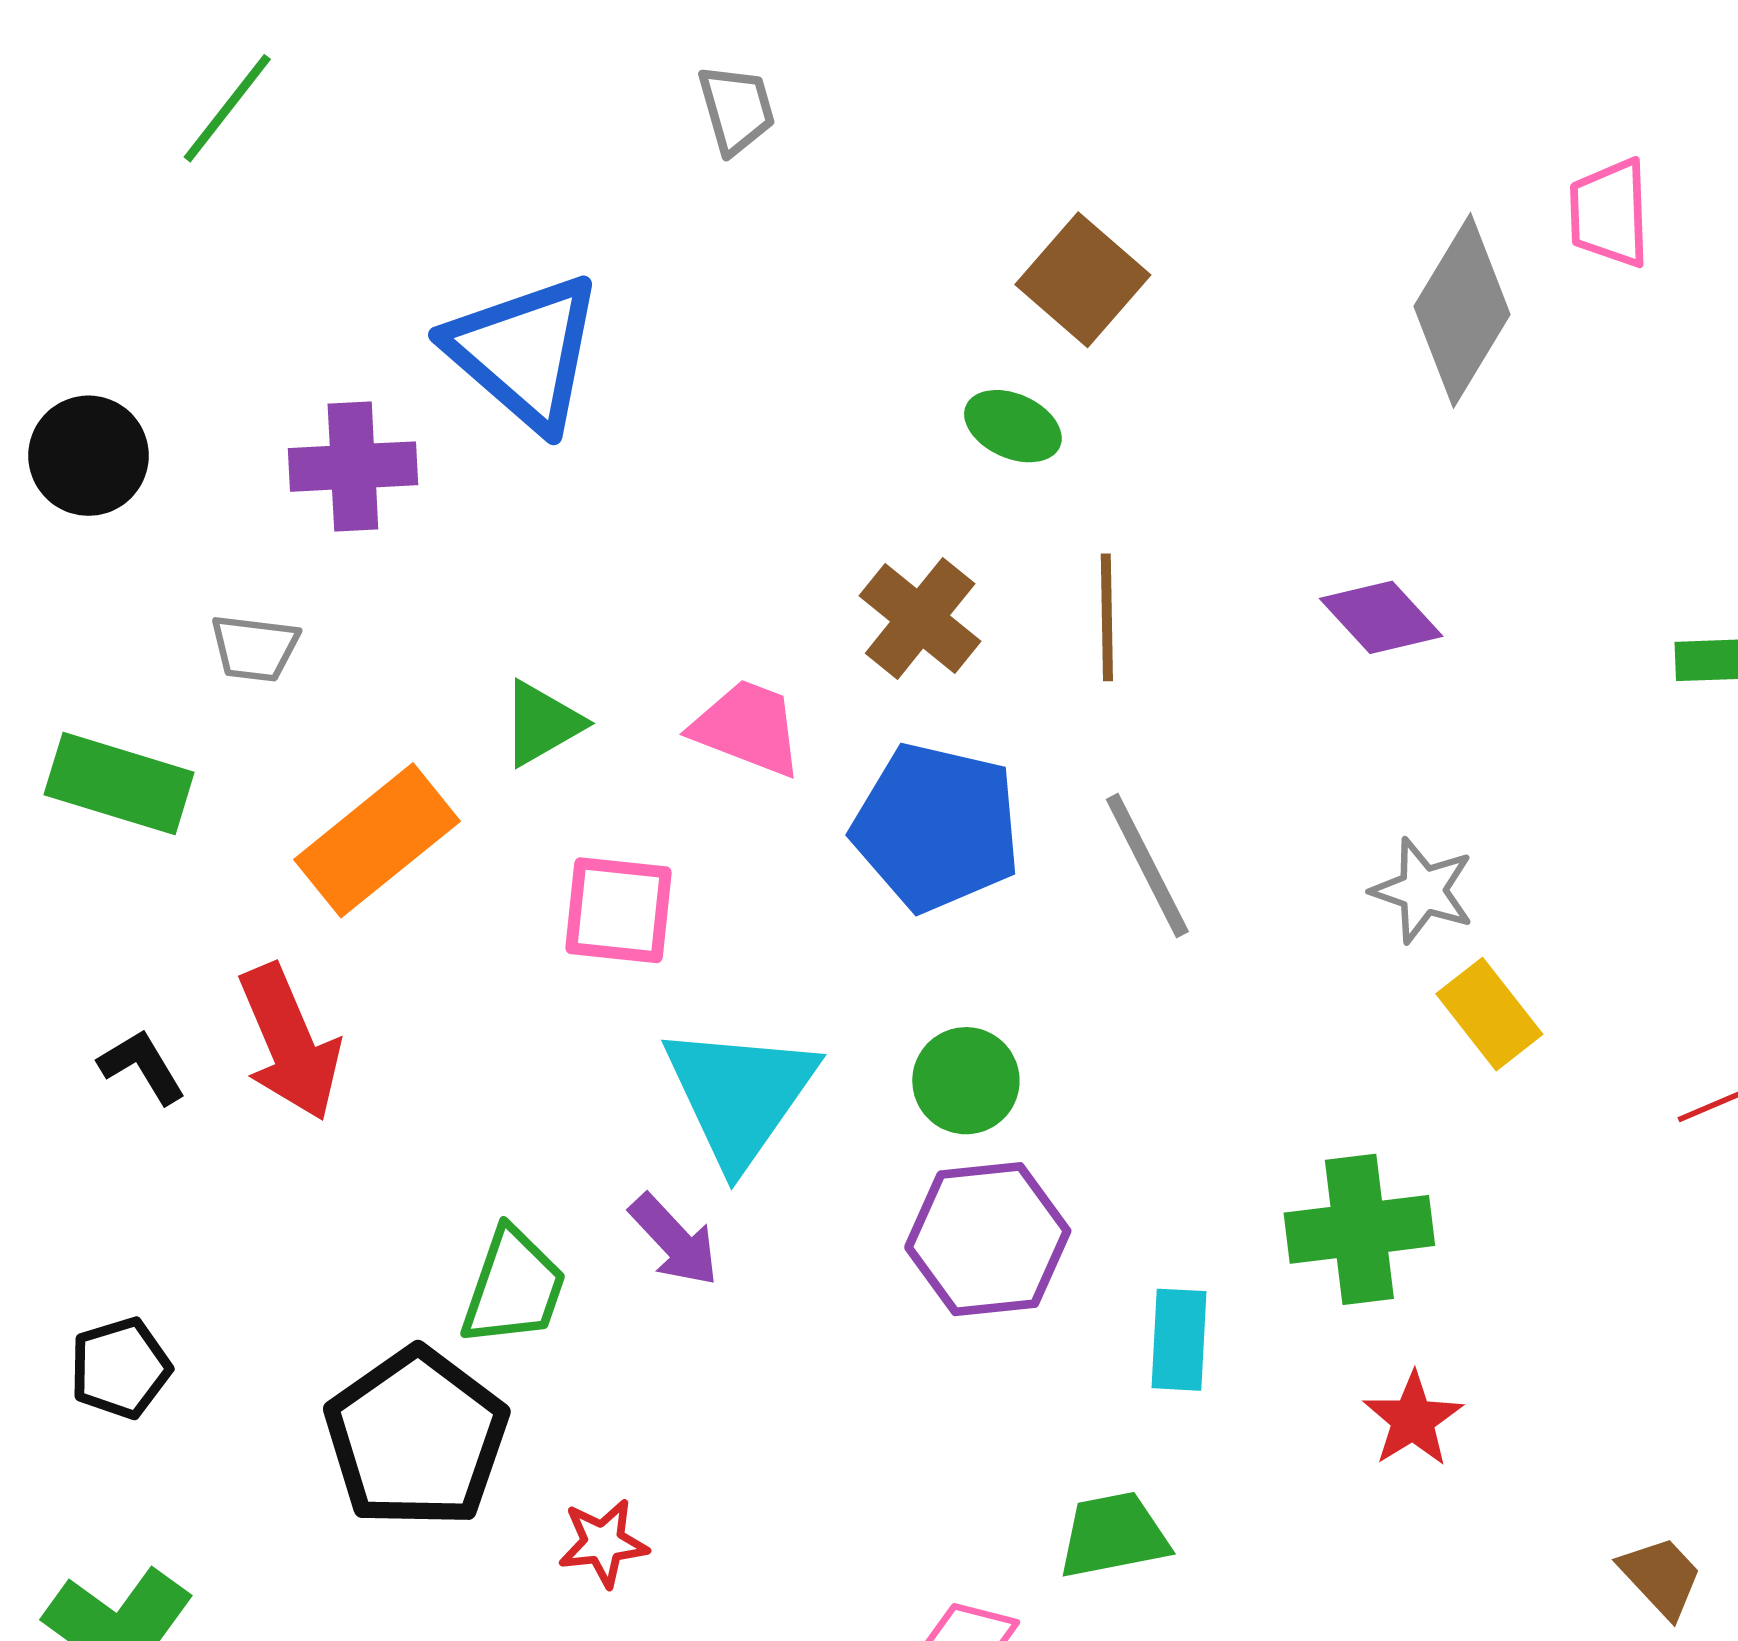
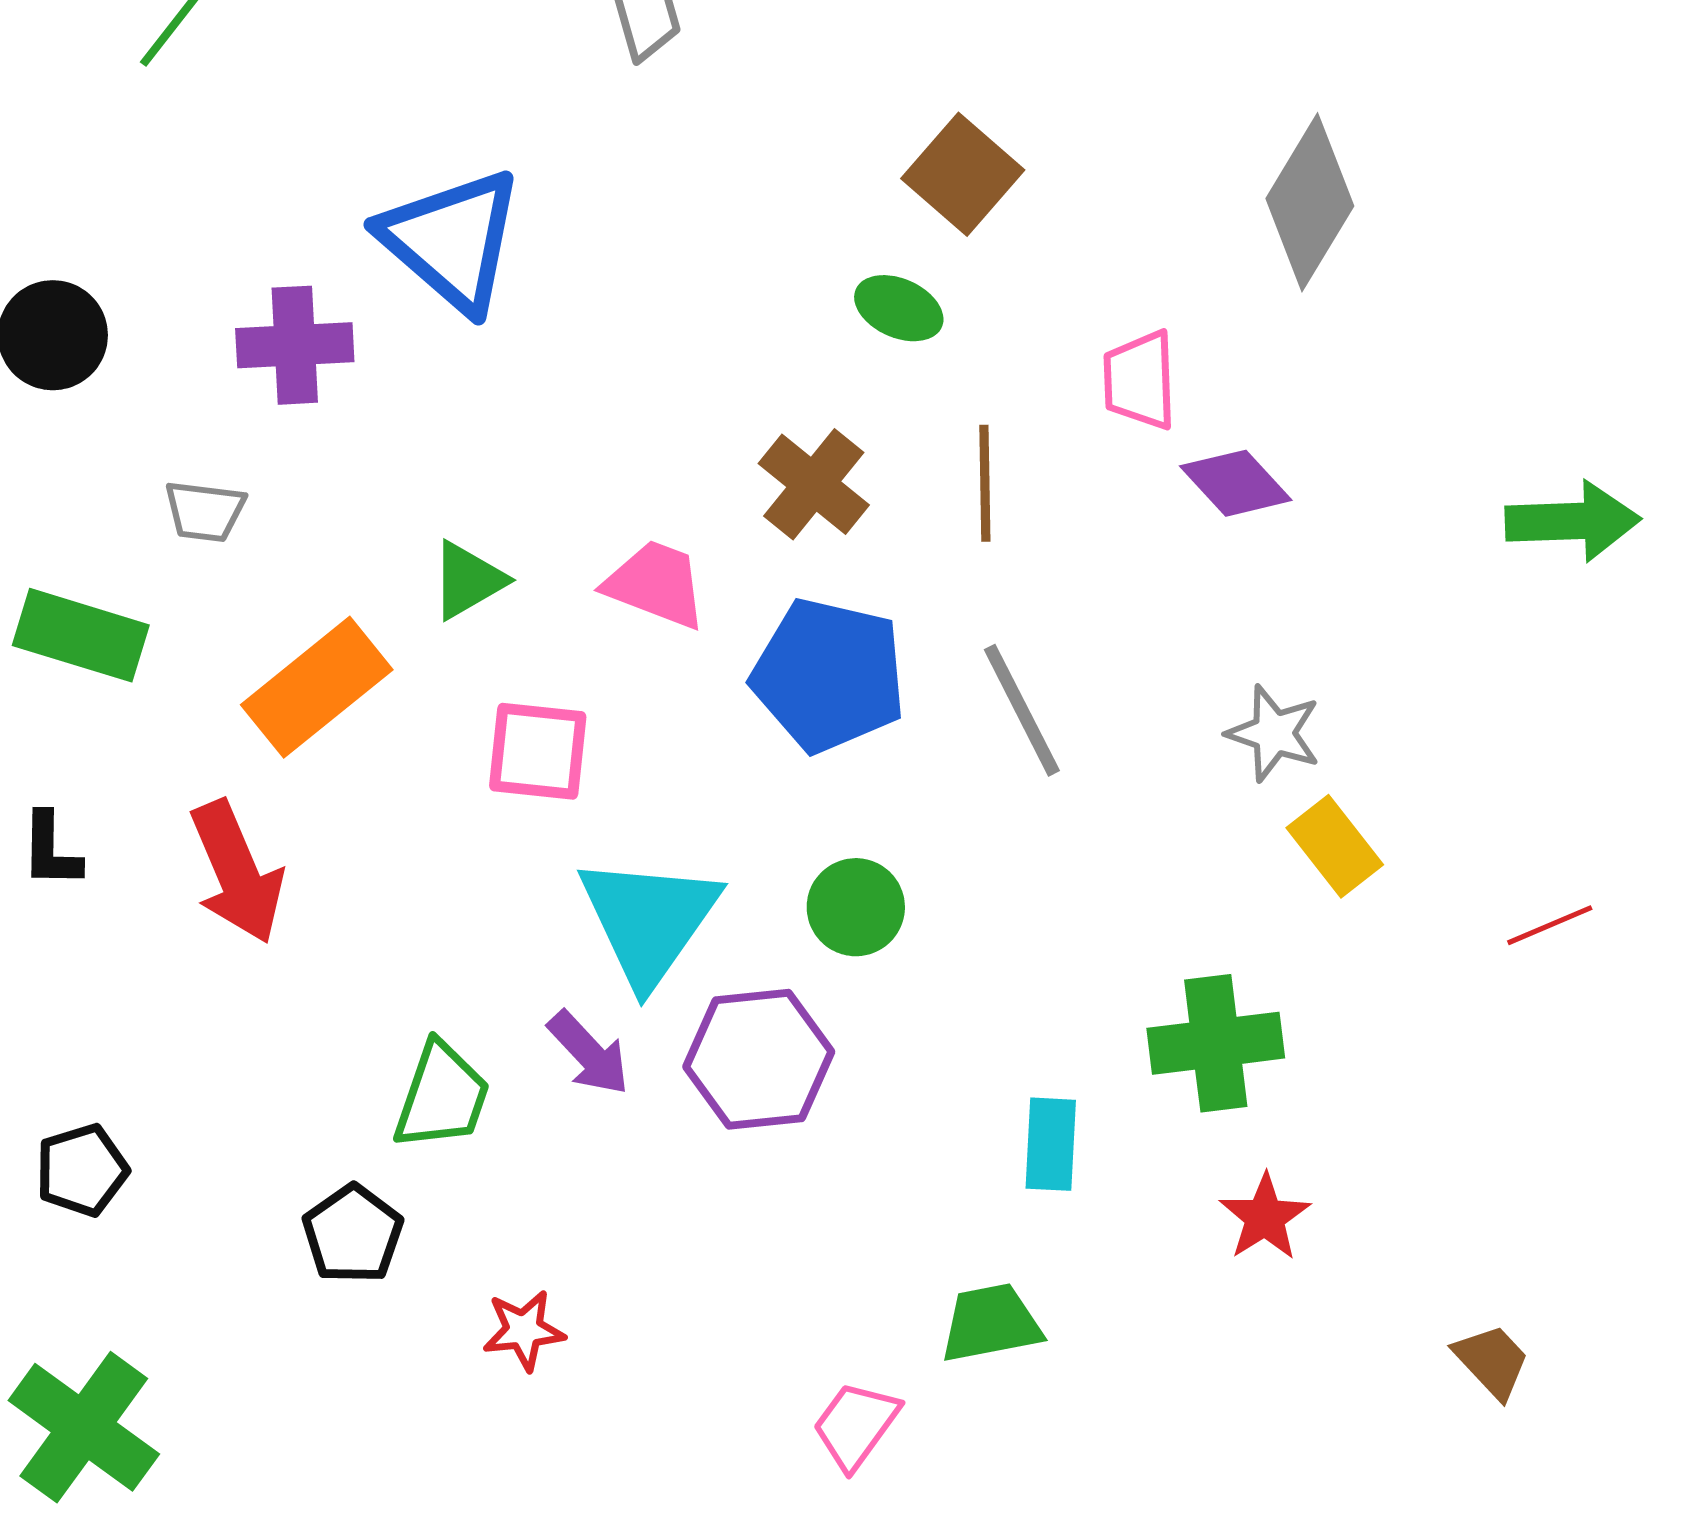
pink trapezoid: (1610, 213) -> (1140, 380), moved
black L-shape: (142, 1066) -> (51, 850), moved, turned -148
purple hexagon: (988, 1239) -> (759, 1059), moved
black pentagon: (416, 1438) -> (353, 1234), size x0.6

